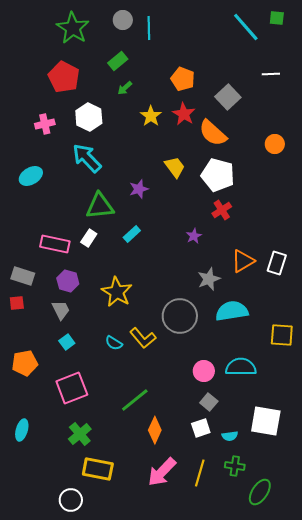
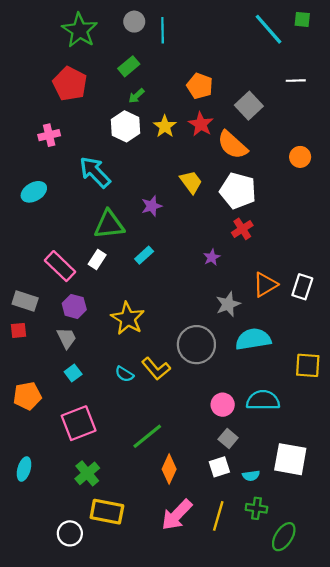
white hexagon: (89, 117) -> (125, 126), moved
pink rectangle: (55, 244) -> (60, 266), turned 32
white circle: (71, 500) -> (70, 533), moved

